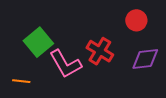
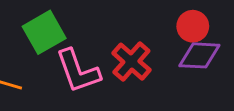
purple diamond: (145, 59) -> (199, 55), moved

